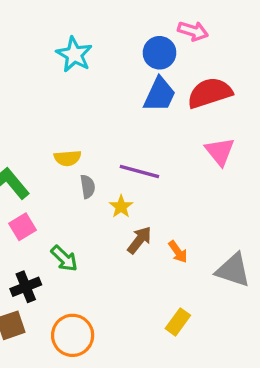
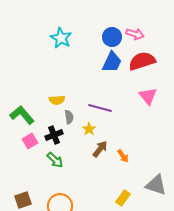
pink arrow: (193, 31) -> (135, 34), moved
gray triangle: (233, 270) -> (156, 185), moved
black cross: (26, 287) -> (54, 135), moved

